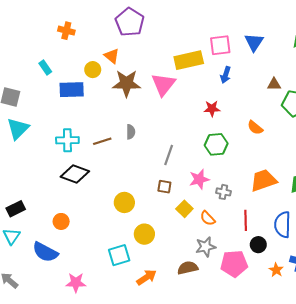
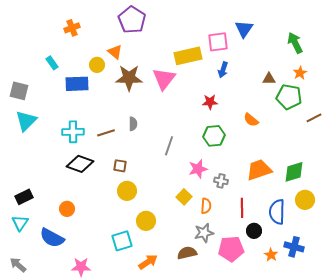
orange cross: (66, 31) -> (72, 28), turned -35
blue triangle: (254, 42) -> (244, 29), moved
brown square: (164, 187) -> (120, 166), moved
orange semicircle: (208, 218) -> (206, 206), turned -133

